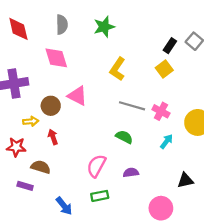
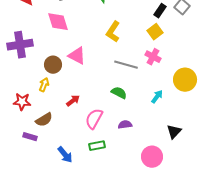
pink cross: (161, 111) -> (153, 57), moved
yellow arrow: (31, 121) -> (44, 85), moved, turned -64
red arrow: (53, 137) -> (73, 101), moved, turned 72
brown semicircle: (41, 167) -> (44, 120), turned 132
black triangle: (185, 180) -> (174, 132), turned -35

